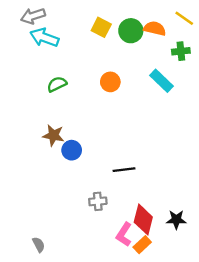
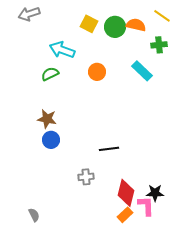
cyan arrow: (44, 38) -> (62, 50), moved
blue circle: (72, 150) -> (51, 140), moved
pink L-shape: (124, 234) -> (146, 206), moved, turned 145

